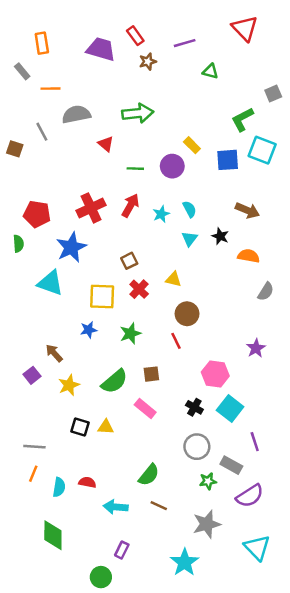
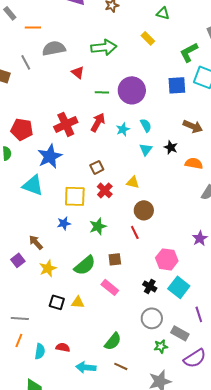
yellow rectangle: (192, 145) -> (148, 38), moved
purple circle: (172, 166) -> (132, 90), size x1.4

